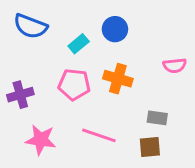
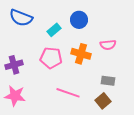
pink semicircle: (175, 66) -> (108, 45), moved
pink star: (41, 140) -> (15, 96), moved
brown square: (150, 147) -> (103, 101), turned -35

